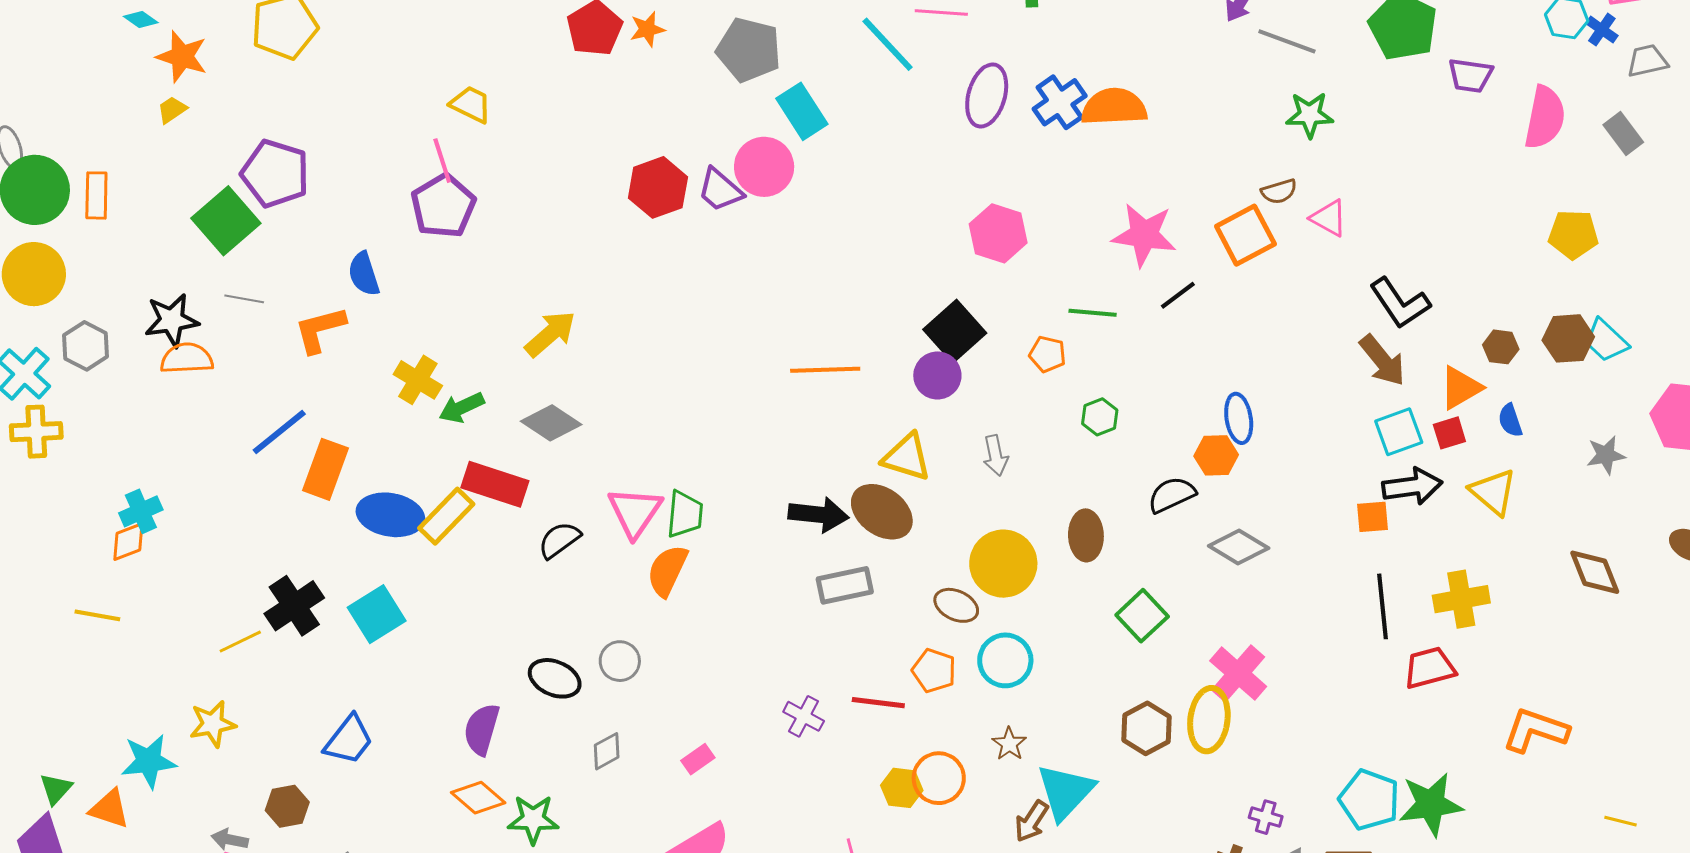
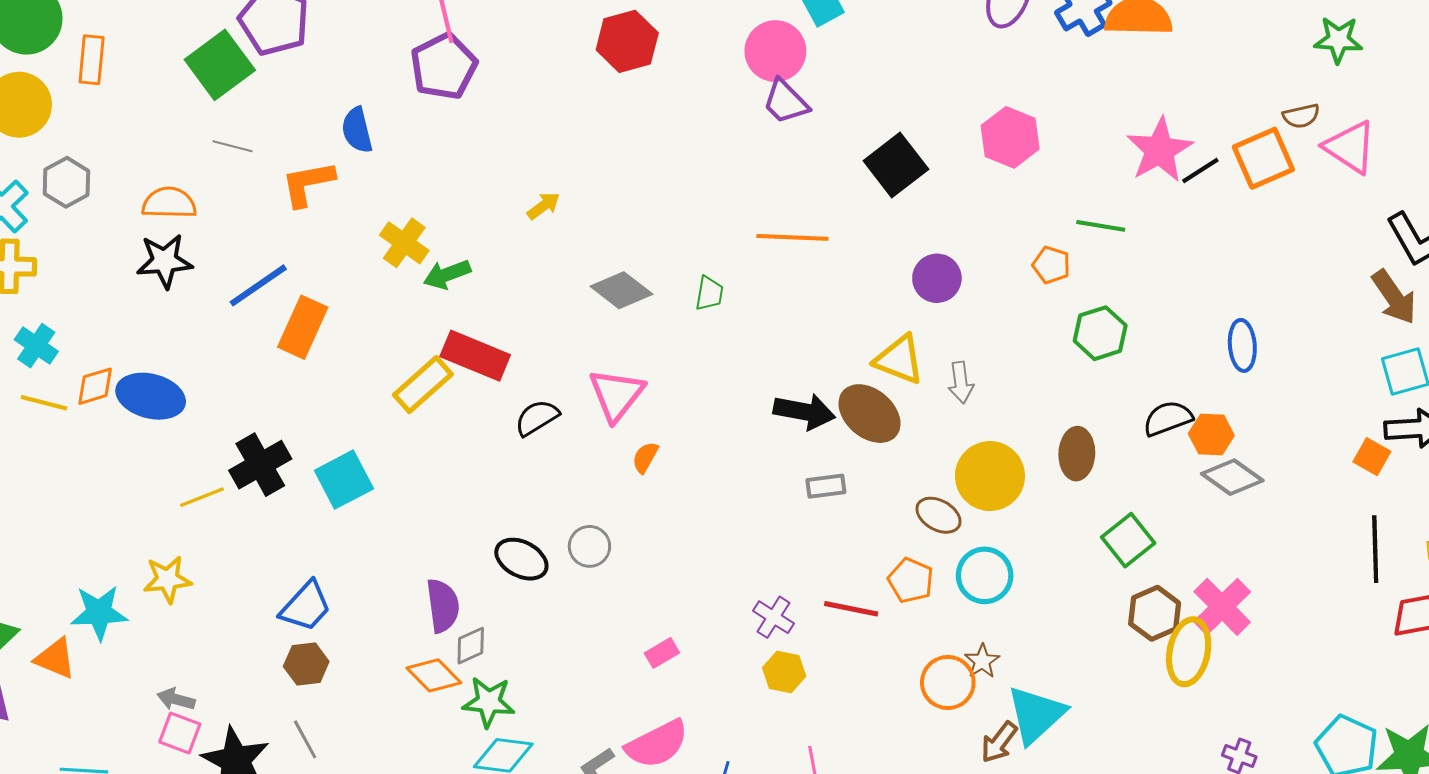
red hexagon: (658, 187) -> (627, 41), moved
purple trapezoid: (720, 190) -> (786, 102), moved
orange rectangle: (96, 195) -> (92, 60), moved
pink triangle: (1329, 218) -> (1350, 147), size x1.4
pink star: (1144, 235) -> (1160, 150), turned 30
black line: (1178, 295) -> (1200, 170), moved
black star: (172, 320) -> (165, 261), moved
black square: (955, 331) -> (896, 165), moved
yellow arrow: (550, 334) -> (544, 206), size x0.6
orange line: (825, 370) -> (792, 237), moved
green hexagon: (1100, 417) -> (1100, 333), size x1.4
gray diamond: (551, 423) -> (621, 290), moved
gray arrow: (995, 455) -> (961, 383), moved
orange hexagon: (1216, 455) -> (1211, 435), moved
cyan cross: (141, 511) -> (36, 346), moved, turned -36
green trapezoid: (685, 514) -> (709, 293), moved, size x0.7
blue ellipse: (390, 515) -> (151, 396), moved
orange square: (1373, 517) -> (1372, 457), turned 30
orange semicircle: (667, 571) -> (645, 457), size x0.6
gray rectangle: (845, 585) -> (826, 486), size x0.7
yellow line: (97, 615) -> (44, 403), moved
brown hexagon: (1147, 728) -> (1155, 613), moved
purple semicircle: (482, 729) -> (443, 606), turned 152
gray diamond: (607, 751) -> (471, 646), moved
orange circle: (939, 778) -> (948, 682), moved
yellow hexagon: (902, 788) -> (784, 672), moved
brown hexagon: (287, 806) -> (306, 664), moved

